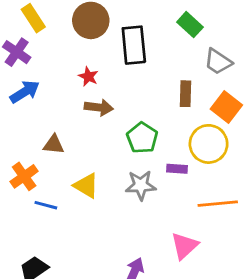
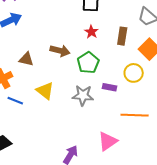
red star: (88, 76) -> (91, 32), moved
brown arrow: (99, 107) -> (60, 51), moved
yellow circle: (209, 144) -> (134, 73), size x0.7

